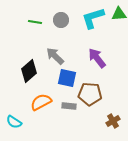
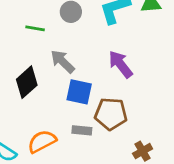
green line: (35, 22) -> (35, 28), moved
orange semicircle: (41, 102) -> (42, 141), moved

